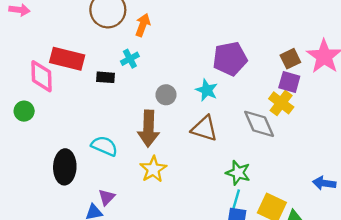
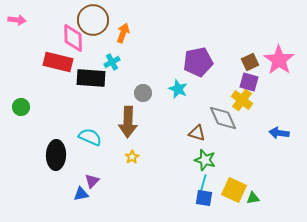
pink diamond: (42, 76) -> (73, 38), moved
black rectangle: (106, 77) -> (91, 78), size x1.8
brown triangle: (204, 129) -> (197, 133), moved, size x0.7
yellow star: (153, 169) -> (132, 157), size x0.6
blue arrow: (324, 183) -> (279, 133), moved

